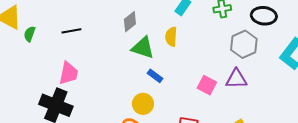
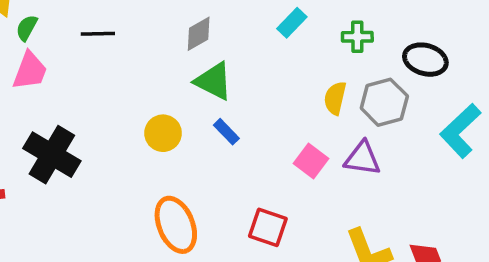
yellow semicircle: (171, 37) -> (335, 98), moved
pink trapezoid: (69, 73) -> (30, 71), moved
yellow circle: (143, 104) -> (163, 133), moved

